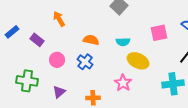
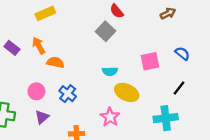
purple rectangle: (37, 40) -> (12, 48), moved
orange semicircle: (91, 40) -> (55, 62), moved
purple triangle: (59, 92) -> (42, 117), moved

